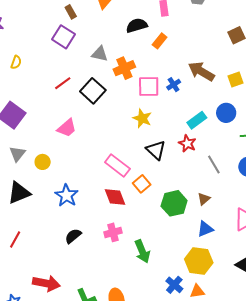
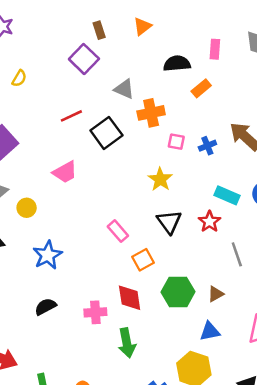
pink square: (149, 86) -> (176, 142), size x0.6
cyan rectangle: (197, 120) -> (227, 195), turned 48
pink rectangle: (117, 166) -> (118, 231), size x0.7
red diamond: (115, 197) -> (130, 298), moved

